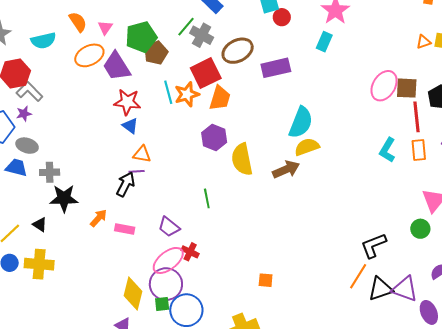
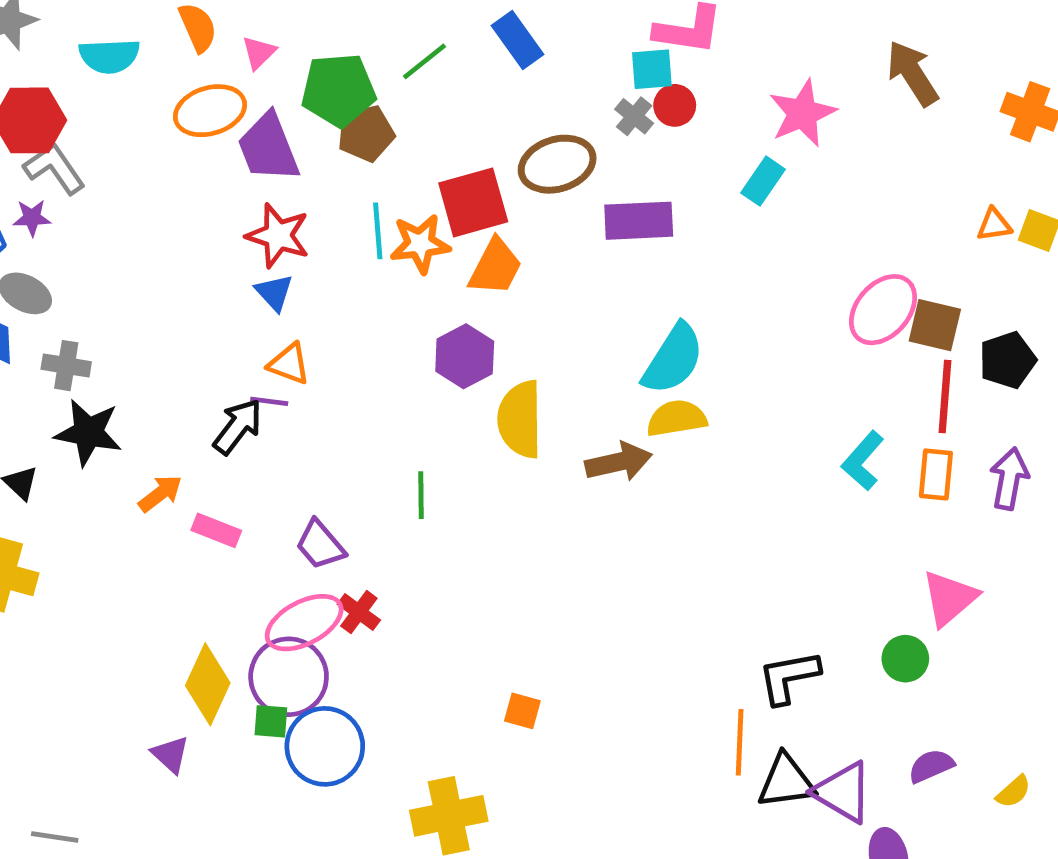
green line: (186, 27) -> (424, 61), moved
gray cross: (202, 35) -> (634, 116), moved, size x0.7
orange line: (358, 276) -> (740, 742), turned -40

